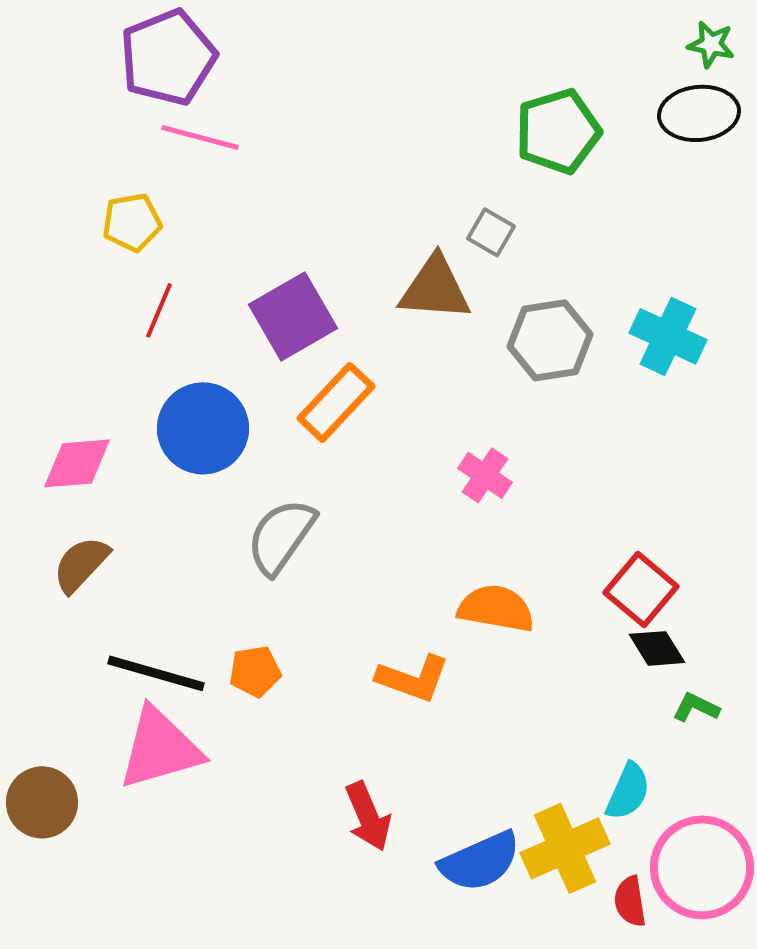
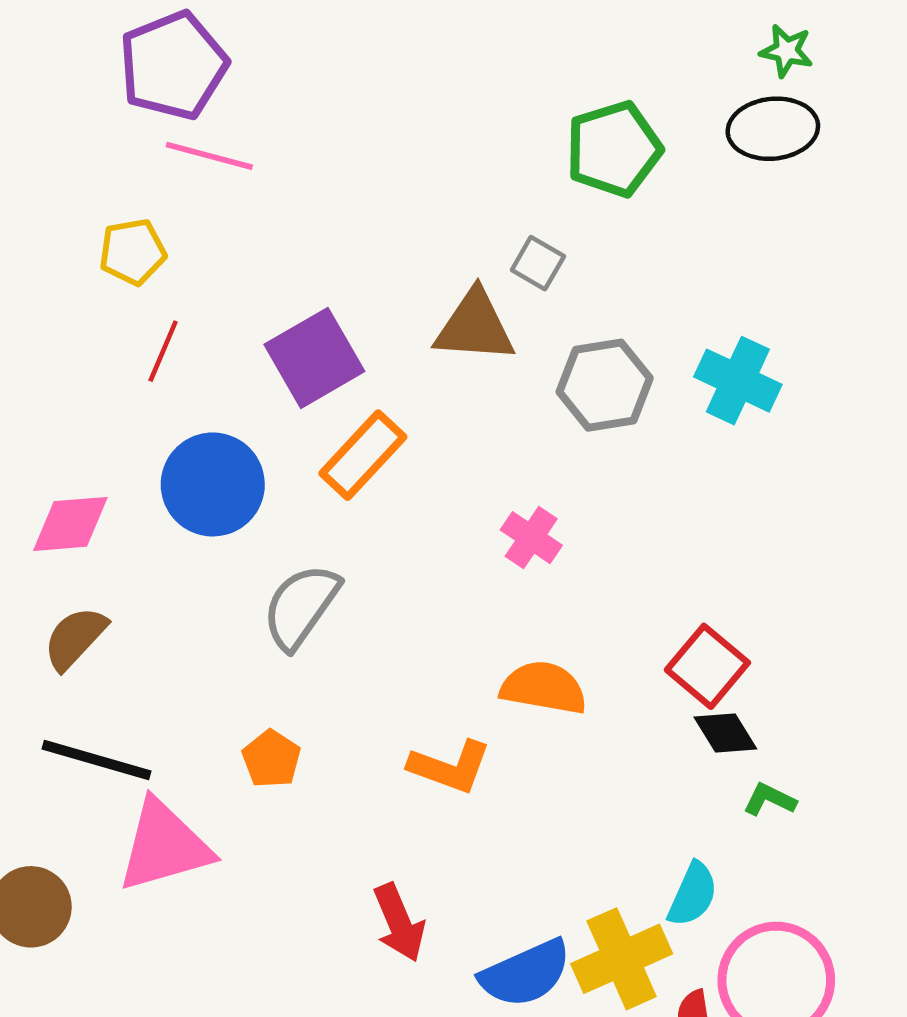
orange pentagon: (255, 671) -> (271, 759), turned -30
black line: (156, 673) -> (96, 760), moved

